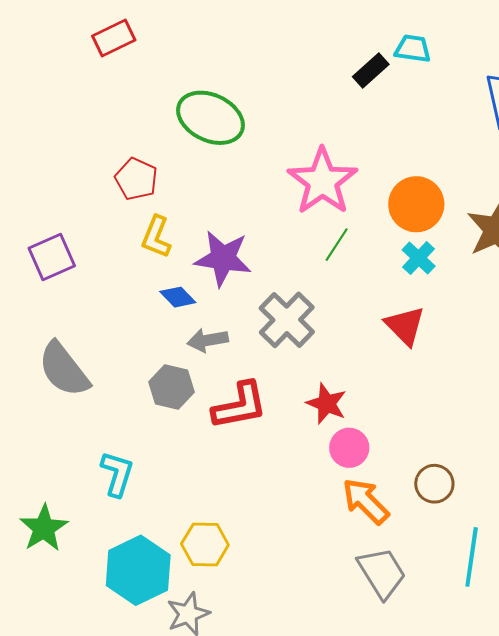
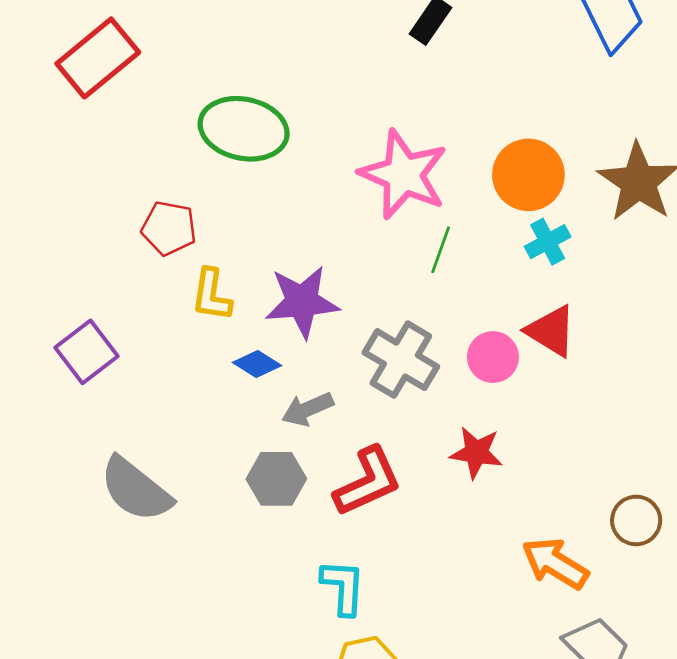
red rectangle: (114, 38) -> (98, 58), size x1.5
cyan cross: (419, 258) -> (548, 242), turned 32
pink circle: (349, 448) -> (493, 357), moved
cyan L-shape: (117, 474) -> (343, 587), moved

